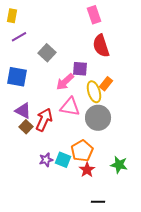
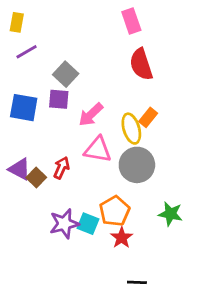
purple square: (80, 69) -> (59, 99), moved
purple triangle: (23, 111) -> (20, 169), moved
red arrow: (44, 120) -> (61, 168), size x0.7
purple star: (46, 160) -> (64, 224), size x1.5
green star: (119, 165) -> (170, 214), moved

